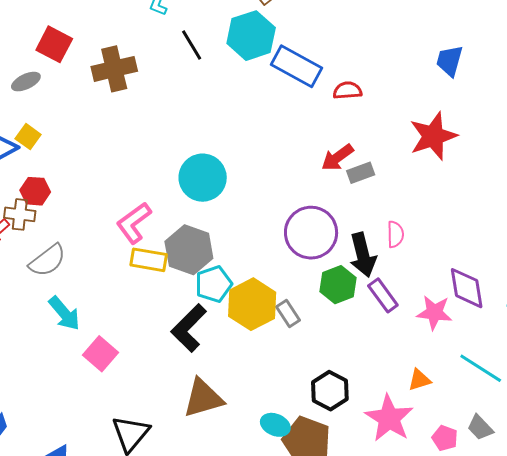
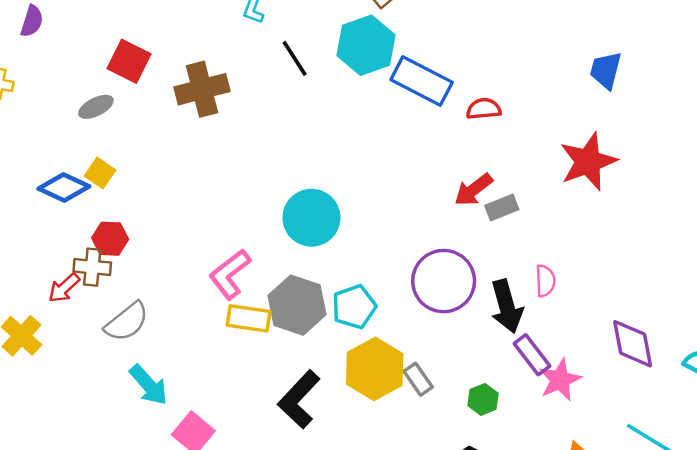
cyan pentagon: (214, 284) -> (354, 307), moved
green hexagon: (338, 285) -> (483, 399), moved, size x0.7
pink star: (434, 313) -> (560, 380), moved, turned -30

